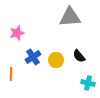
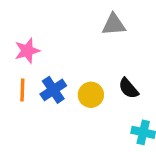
gray triangle: (70, 17) -> (114, 25), size x0.7
orange line: (11, 74) -> (22, 90), moved

